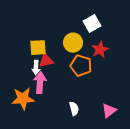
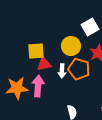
white arrow: (36, 68) -> (62, 71), moved
orange star: (23, 99) -> (17, 88), moved

